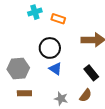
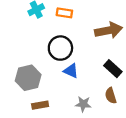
brown semicircle: (86, 95) -> (111, 96), turned 136

